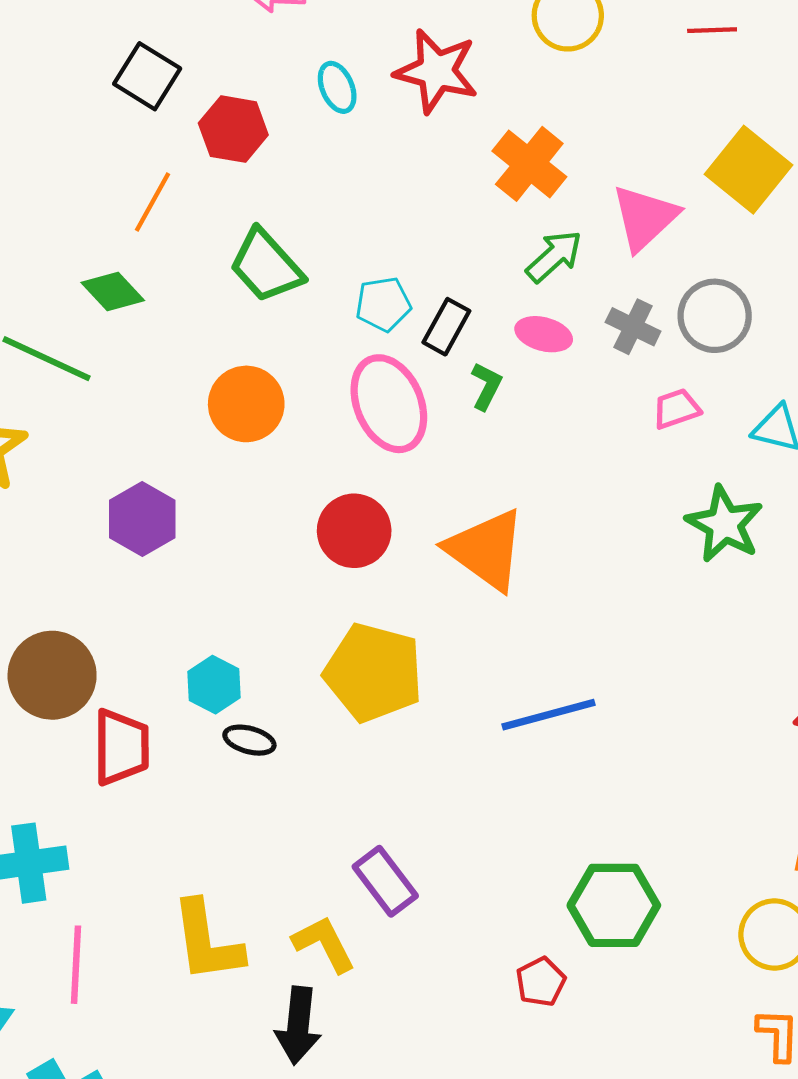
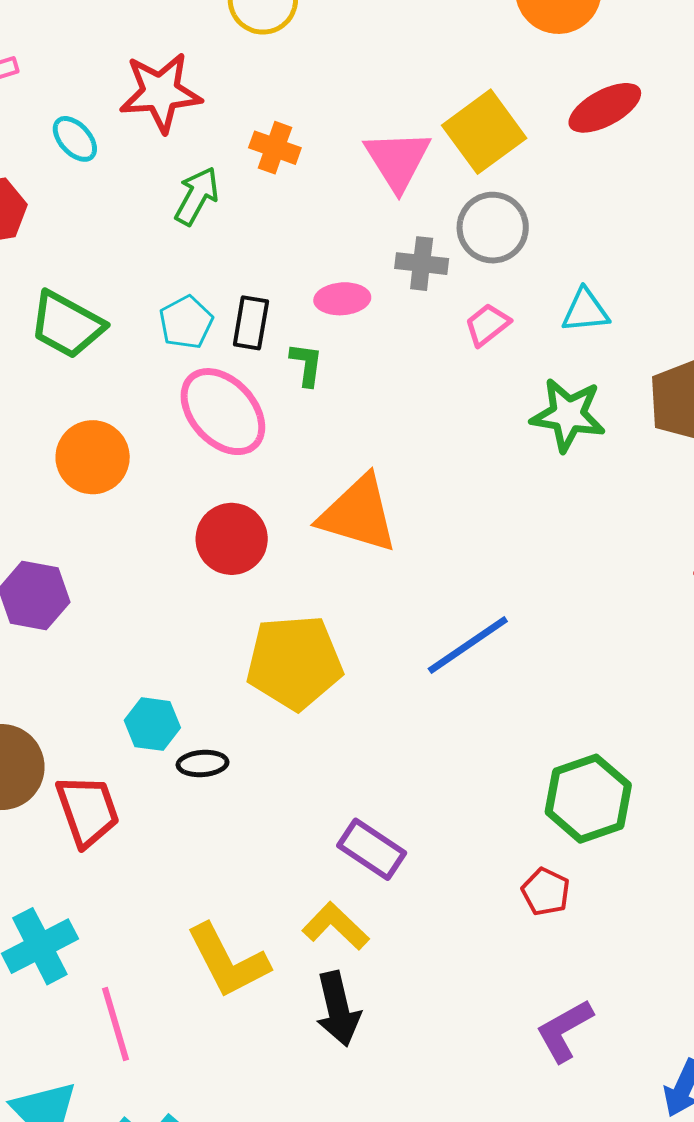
orange cross: (529, 164) -> (275, 148), size x0.7
yellow square: (749, 170) -> (484, 132), moved, turned 34
green arrow: (554, 256) -> (197, 196), moved

